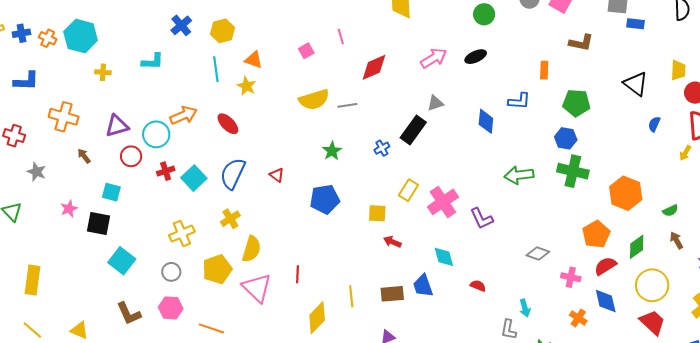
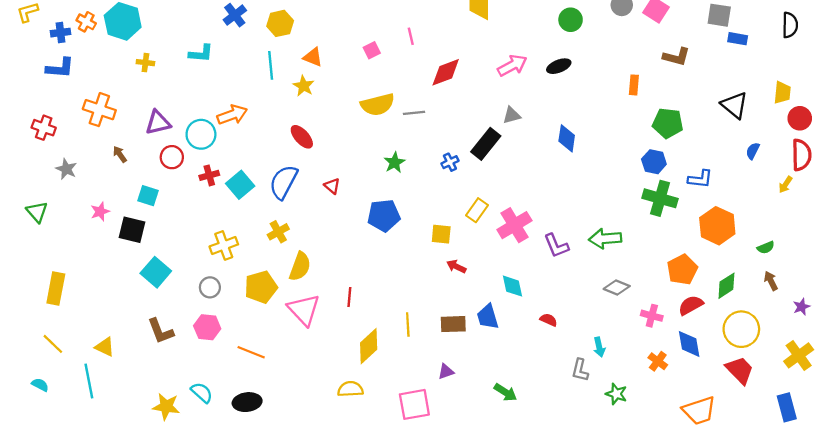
blue cross: (21, 33) -> (61, 33), moved
blue L-shape: (519, 101) -> (700, 179), moved
red ellipse: (228, 124) -> (302, 137), moved
green arrow: (519, 175) -> (605, 239), moved

